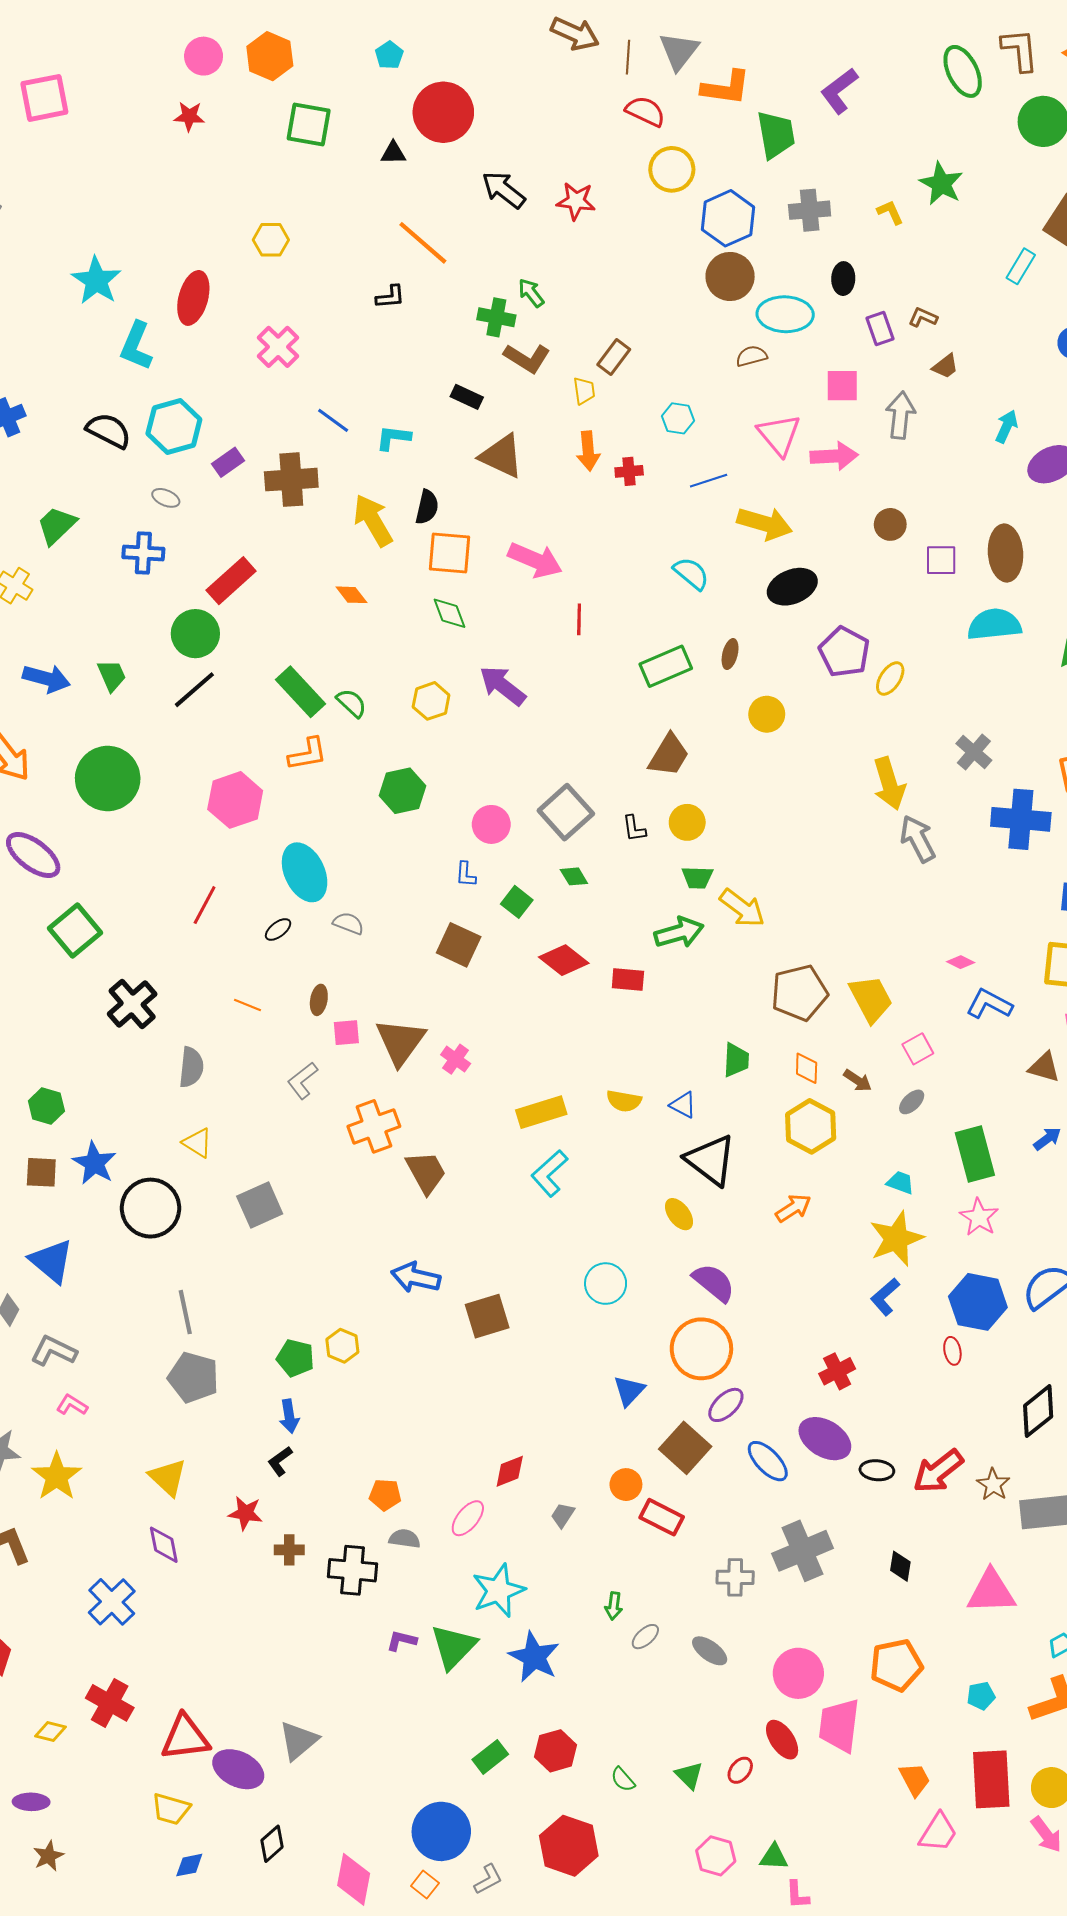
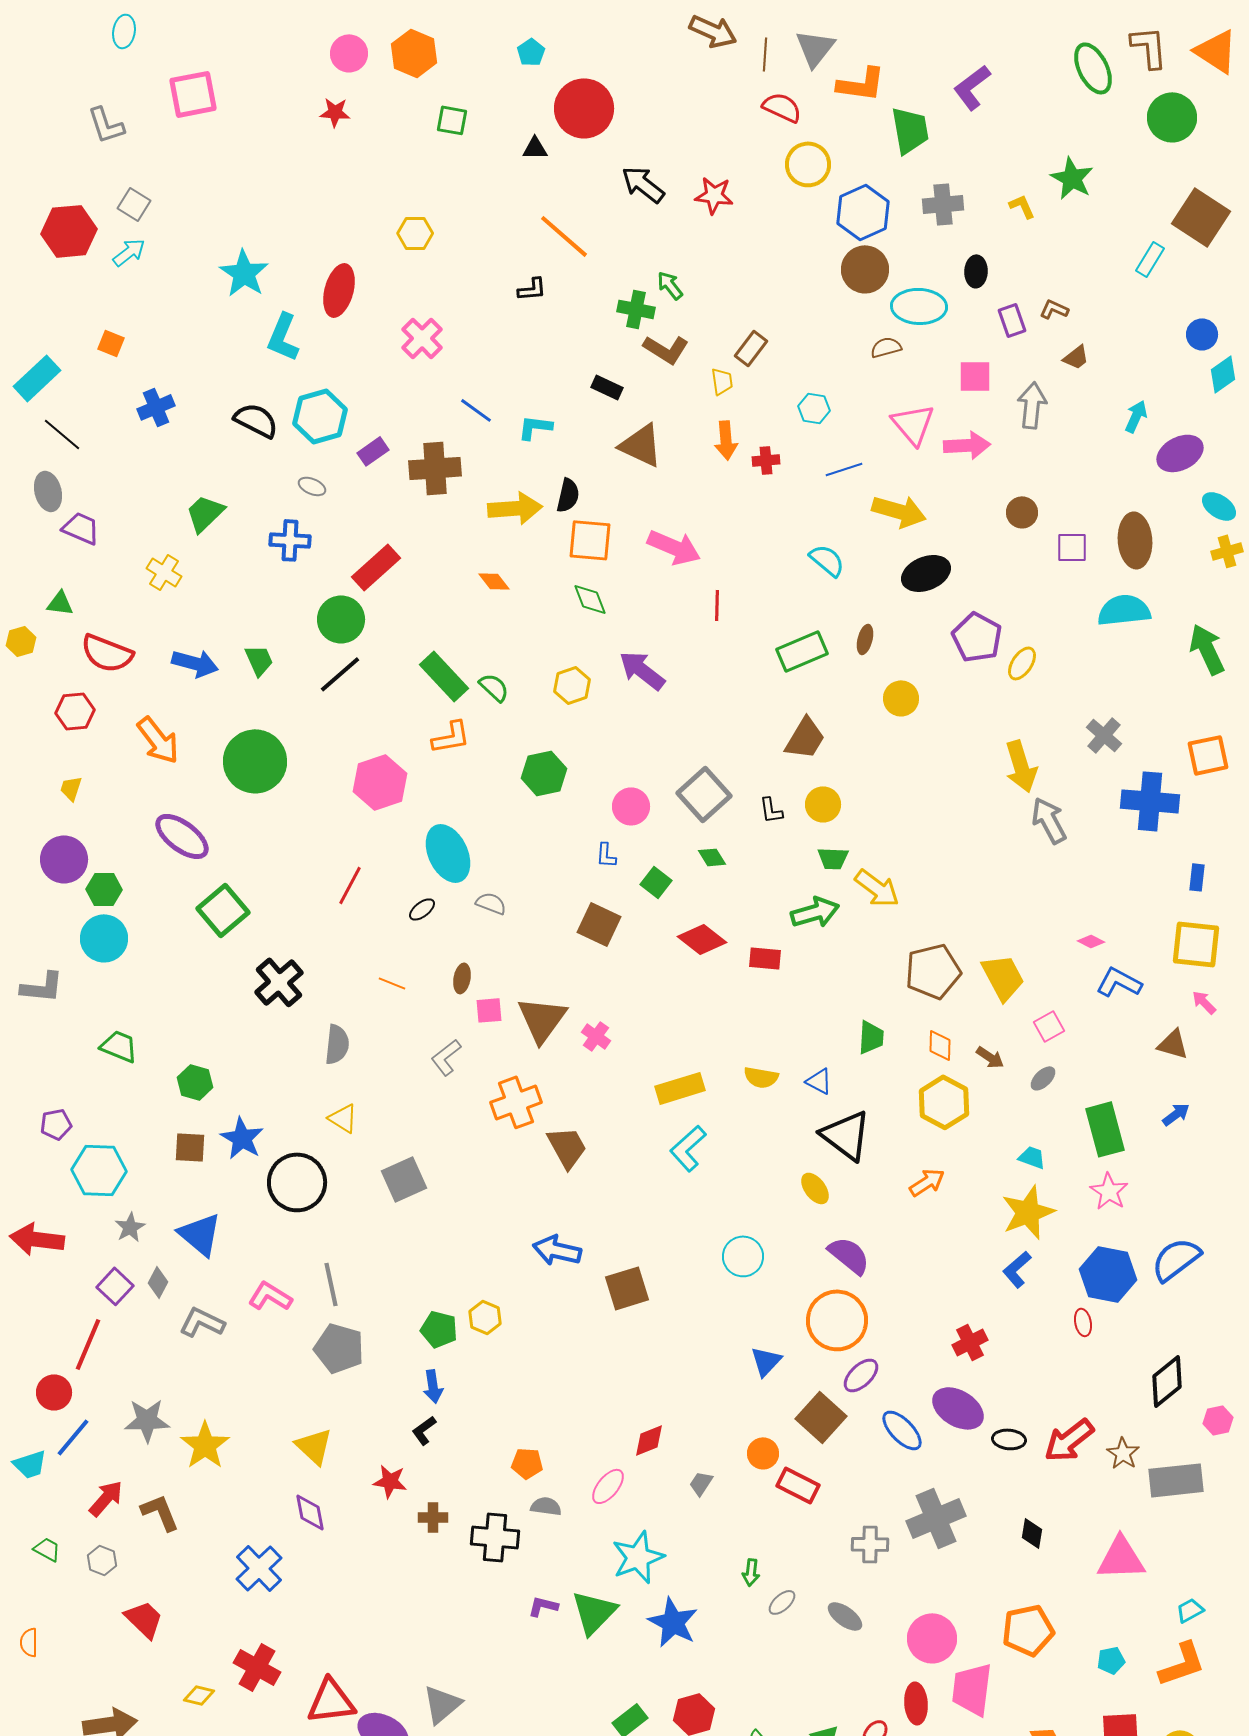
green square: (309, 124) -> (452, 120), size x0.7
yellow arrow: (373, 520) -> (515, 508), turned 116
pink L-shape: (72, 1405) -> (270, 1296), moved, size x1.4
red ellipse: (782, 1740) -> (916, 1703), turned 30

